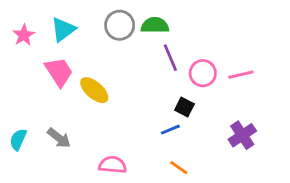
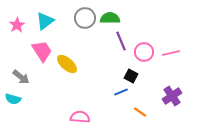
gray arrow: (59, 138) -> (21, 77), moved
cyan semicircle: (18, 139) -> (13, 99), turned -98
orange line: (179, 168) -> (140, 112), moved

